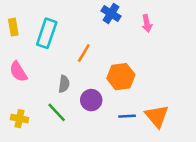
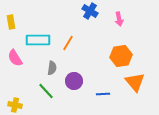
cyan rectangle: (47, 33) -> (38, 40), moved, turned 70
orange hexagon: (121, 77) -> (121, 56), moved
orange triangle: (157, 116) -> (135, 82), moved
yellow cross: (20, 119) -> (15, 105), moved

